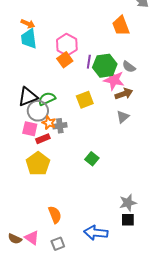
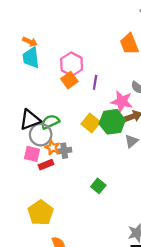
green hexagon: (105, 66) -> (112, 122), moved
yellow square: (85, 100) -> (91, 123), turned -30
yellow pentagon: (38, 164) -> (41, 213), moved

